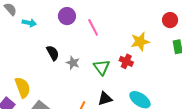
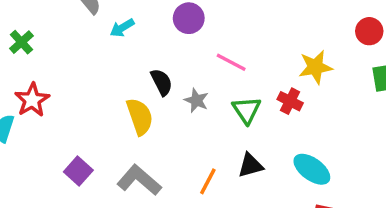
cyan arrow: (29, 23) -> (122, 28), turned 136
pink line: (93, 27) -> (231, 62), moved, turned -36
yellow semicircle: (23, 87) -> (140, 117), moved

